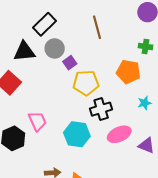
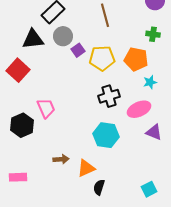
yellow pentagon: (86, 83) -> (102, 58), moved
cyan star: (144, 103) -> (150, 82), moved
cyan hexagon: (77, 134) -> (106, 135), moved
pink ellipse: (119, 134) -> (139, 109), moved

